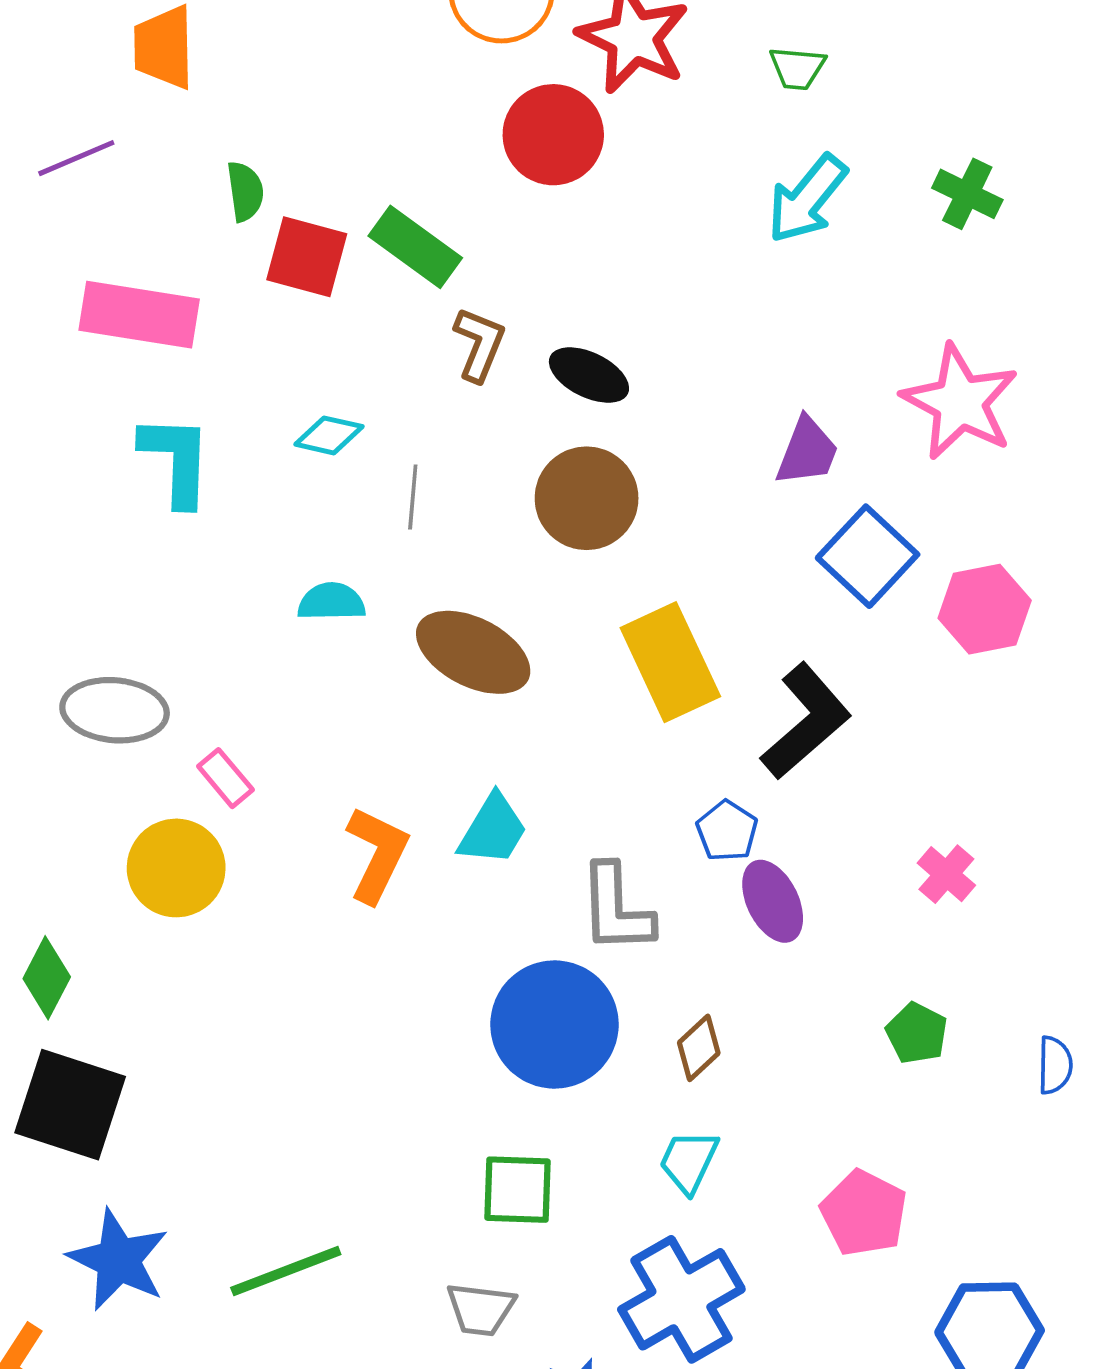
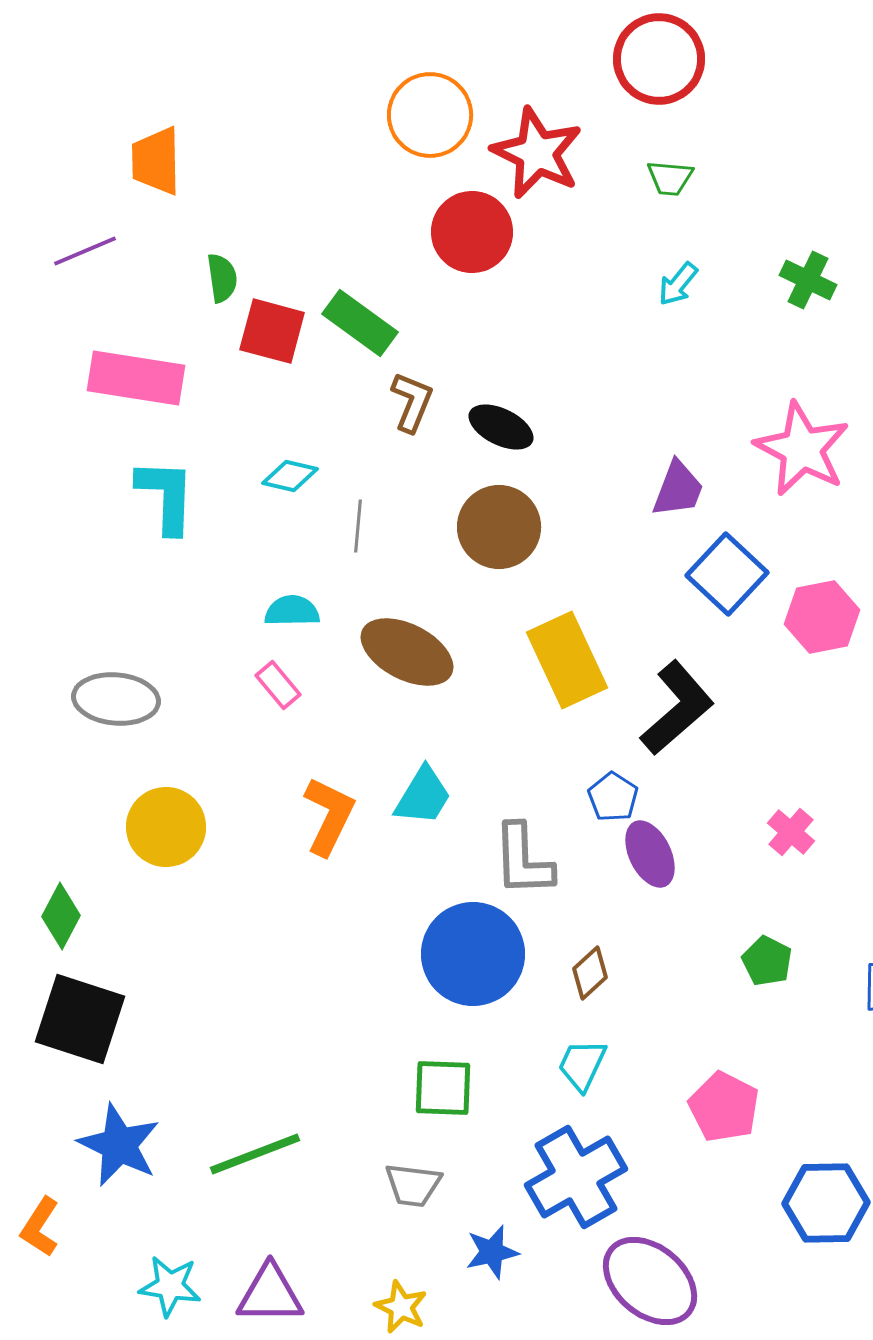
cyan arrow: (807, 199) -> (678, 284), size x0.6
pink rectangle: (225, 778) -> (278, 685), moved

